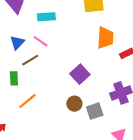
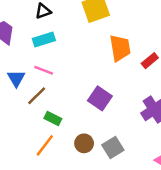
green rectangle: (14, 78) -> (53, 119), moved, turned -48
brown circle: (74, 104) -> (84, 143), moved
gray square: (95, 111) -> (113, 147), moved

